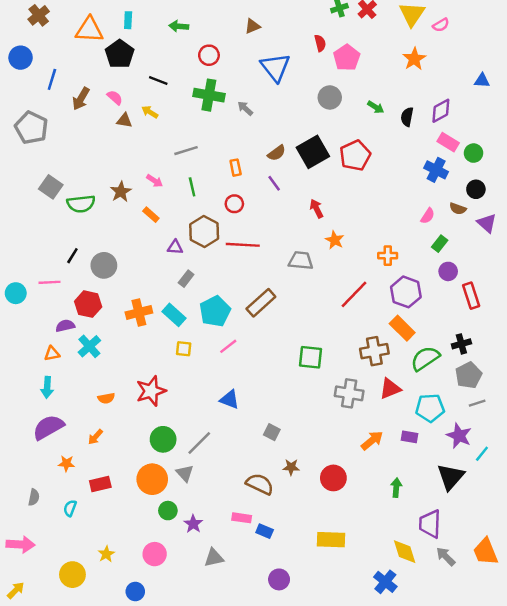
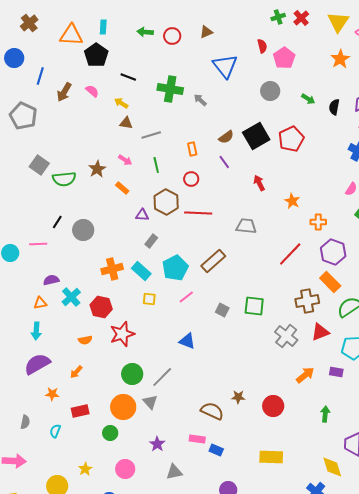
red circle: (209, 55) -> (172, 36), moved
brown triangle: (124, 120) -> (126, 123), moved
orange star: (335, 240) -> (292, 201), moved
red hexagon: (88, 304) -> (101, 307), moved
gray cross: (349, 393) -> (286, 336), turned 30
gray square: (272, 432) -> (222, 310), moved
green circle: (168, 511) -> (110, 433), moved

